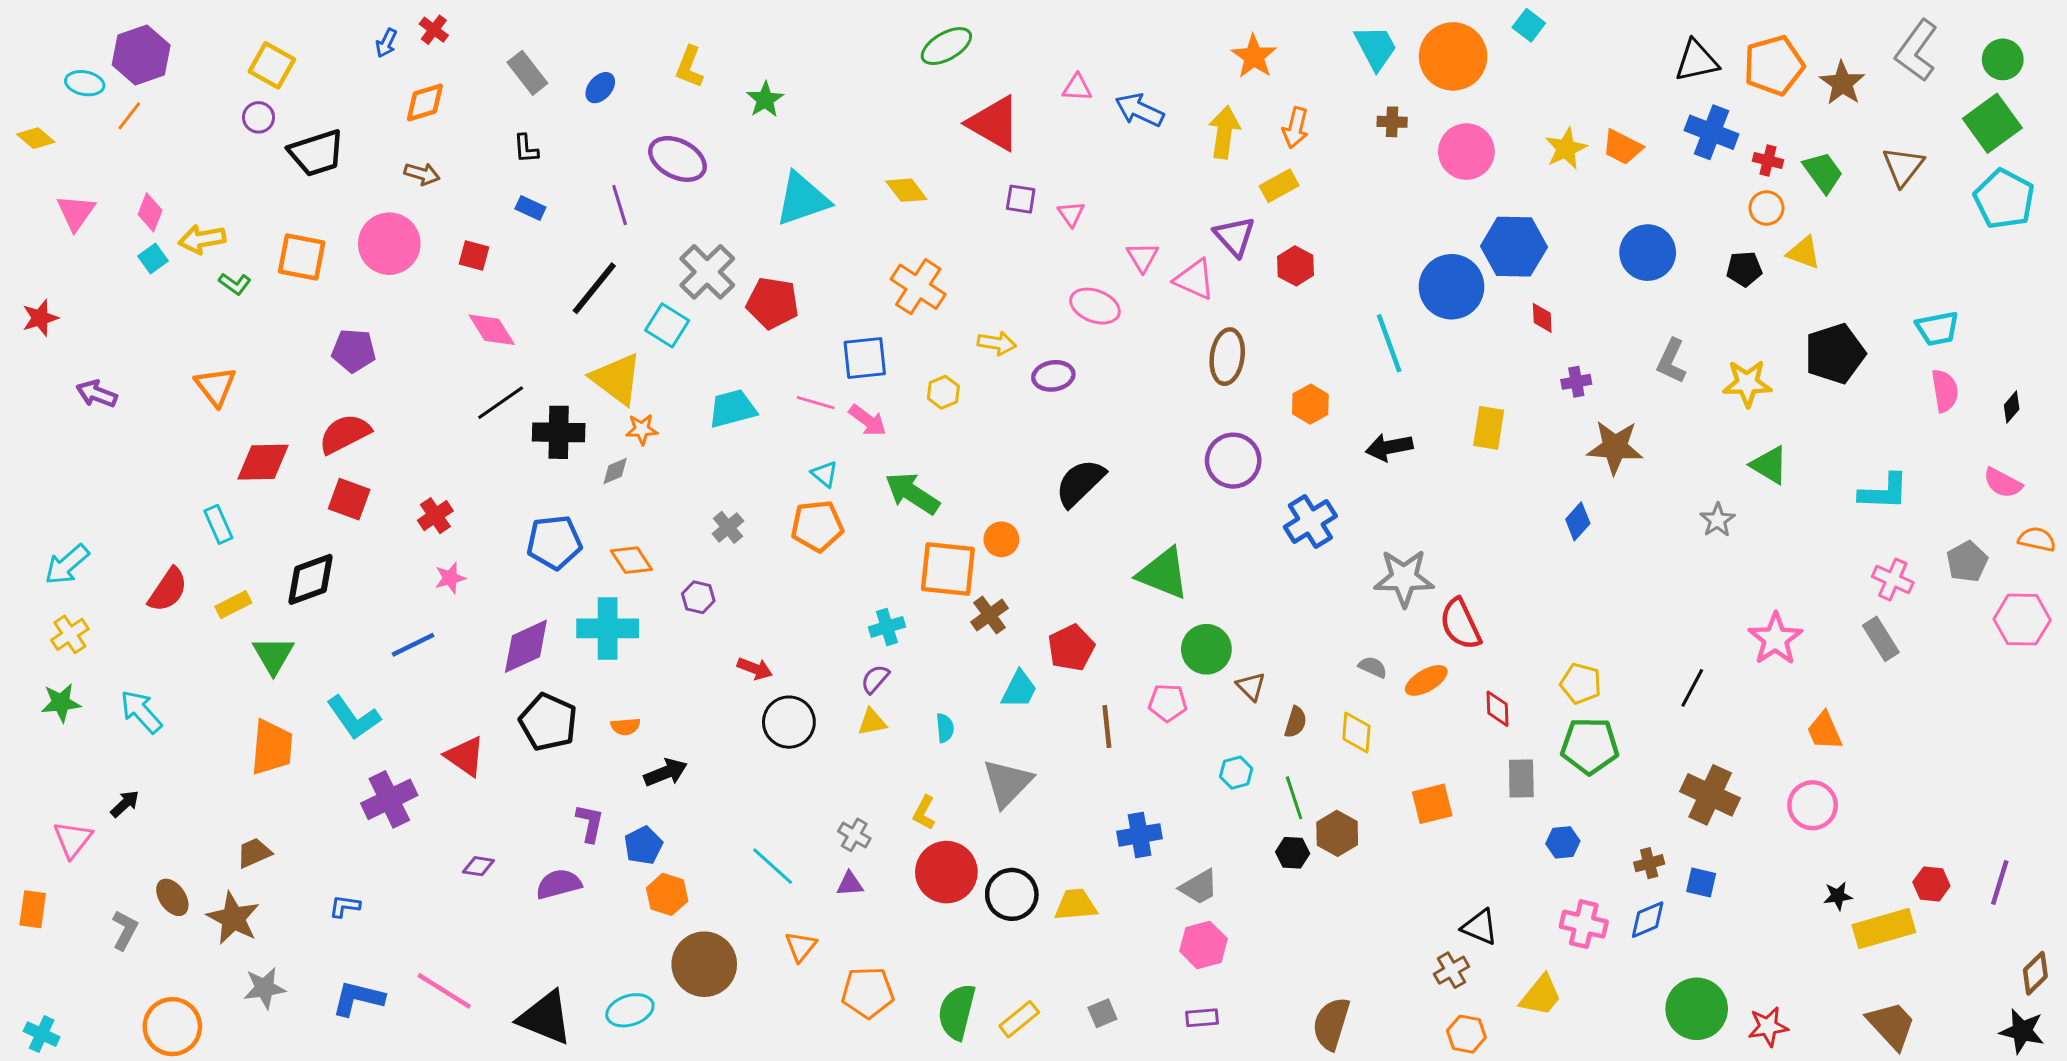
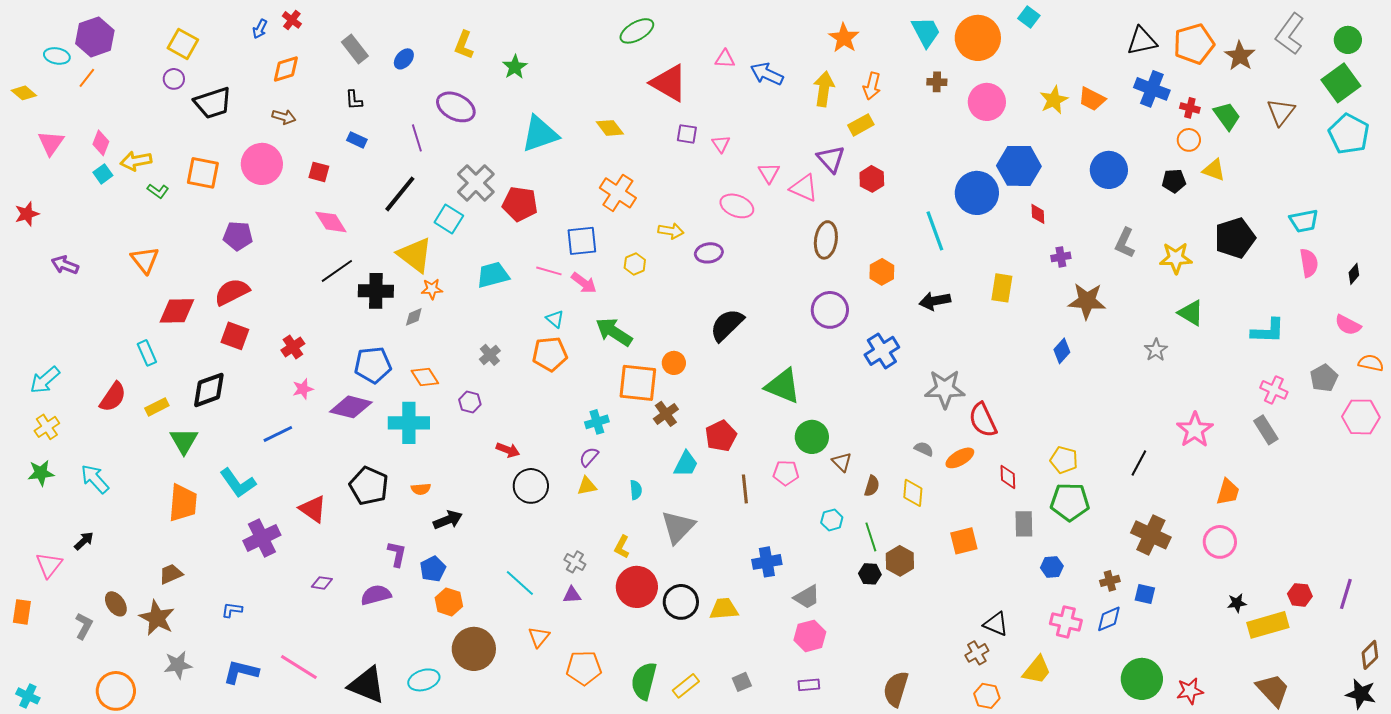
purple diamond: (526, 646) -> (351, 407), moved, turned 39
orange trapezoid: (1824, 731) -> (1228, 492), turned -140

